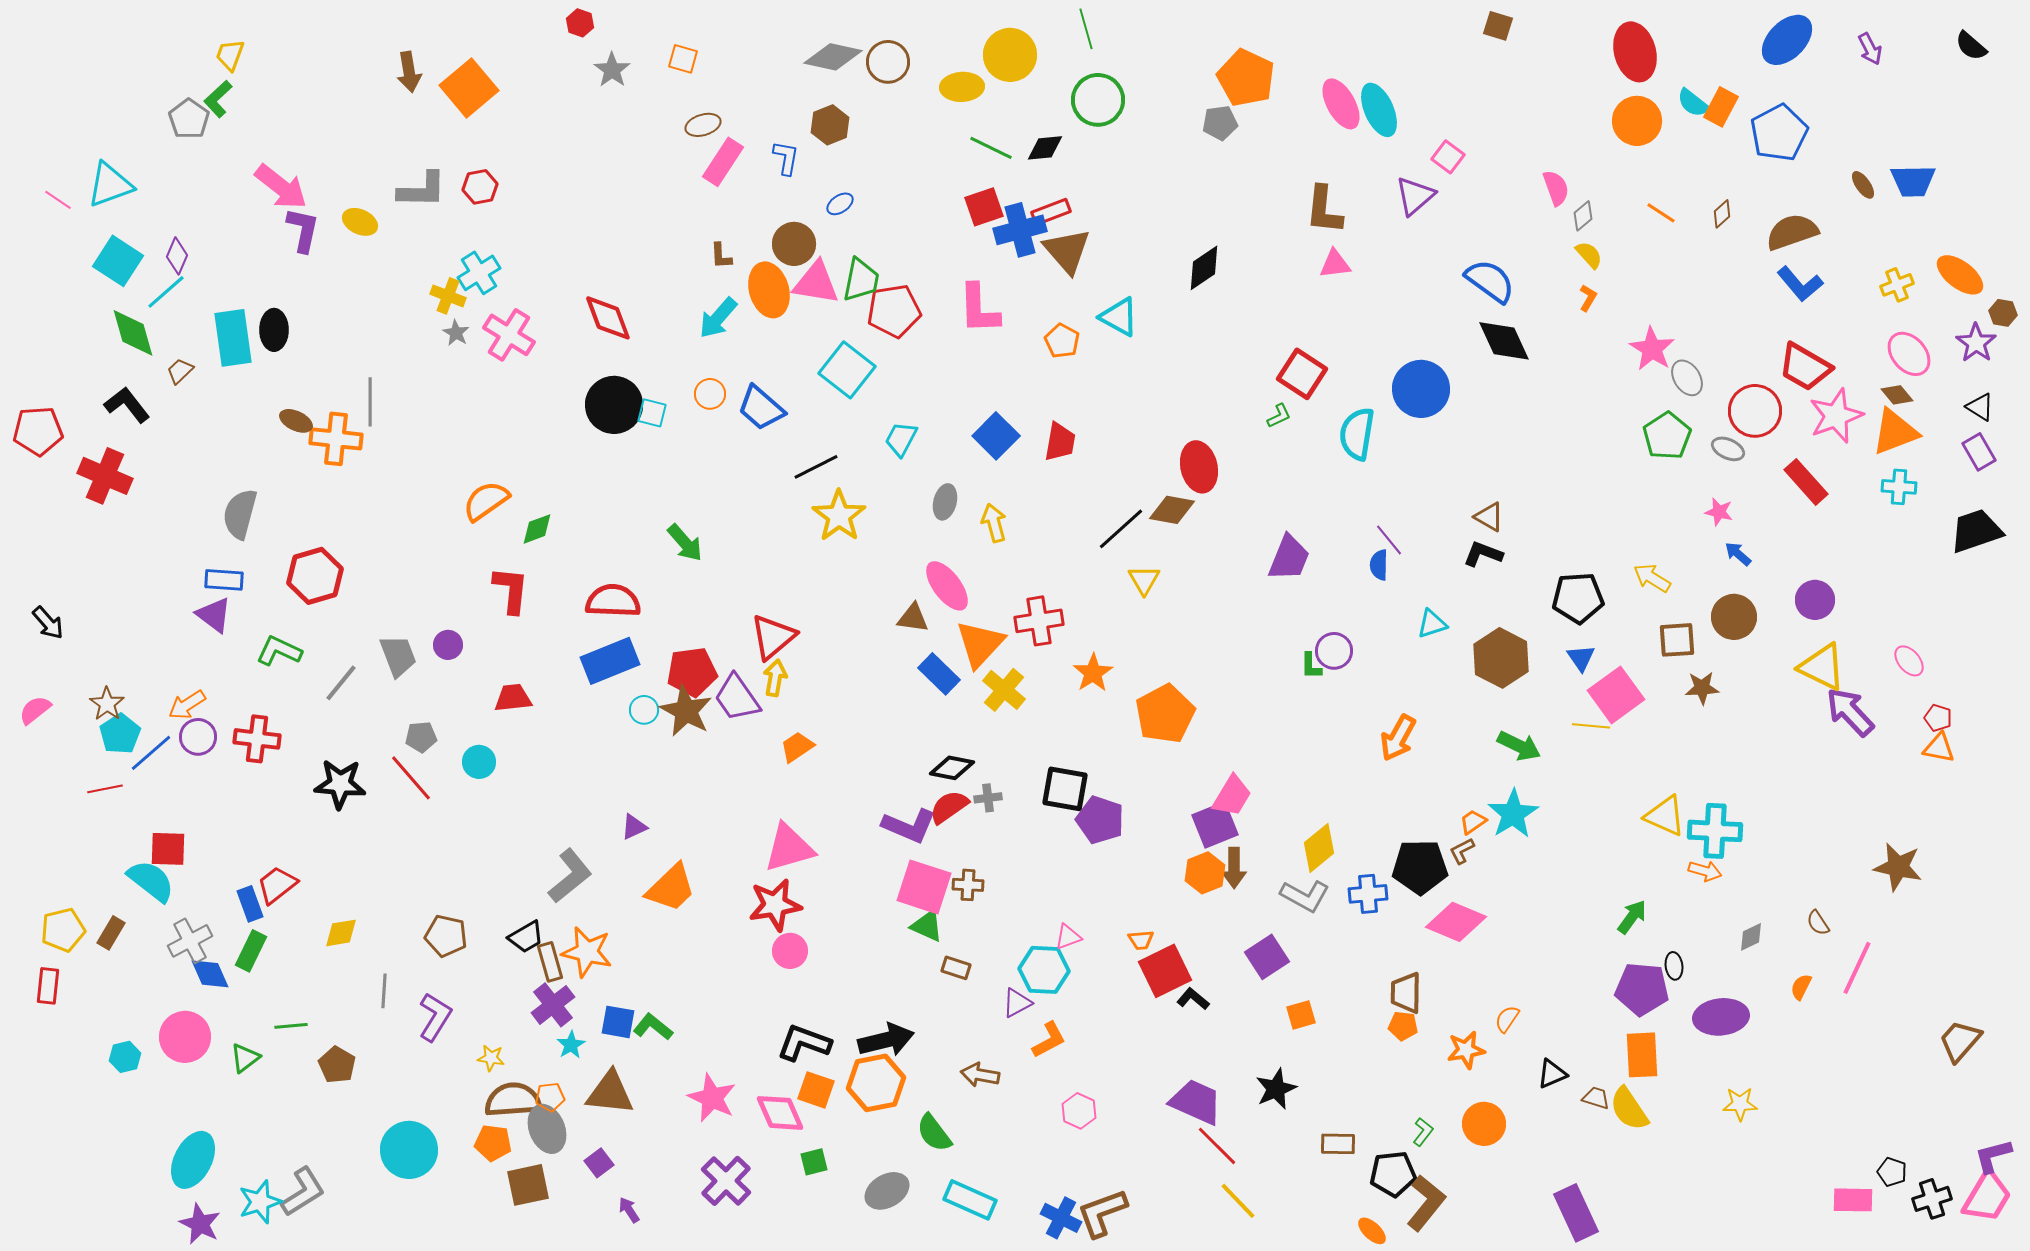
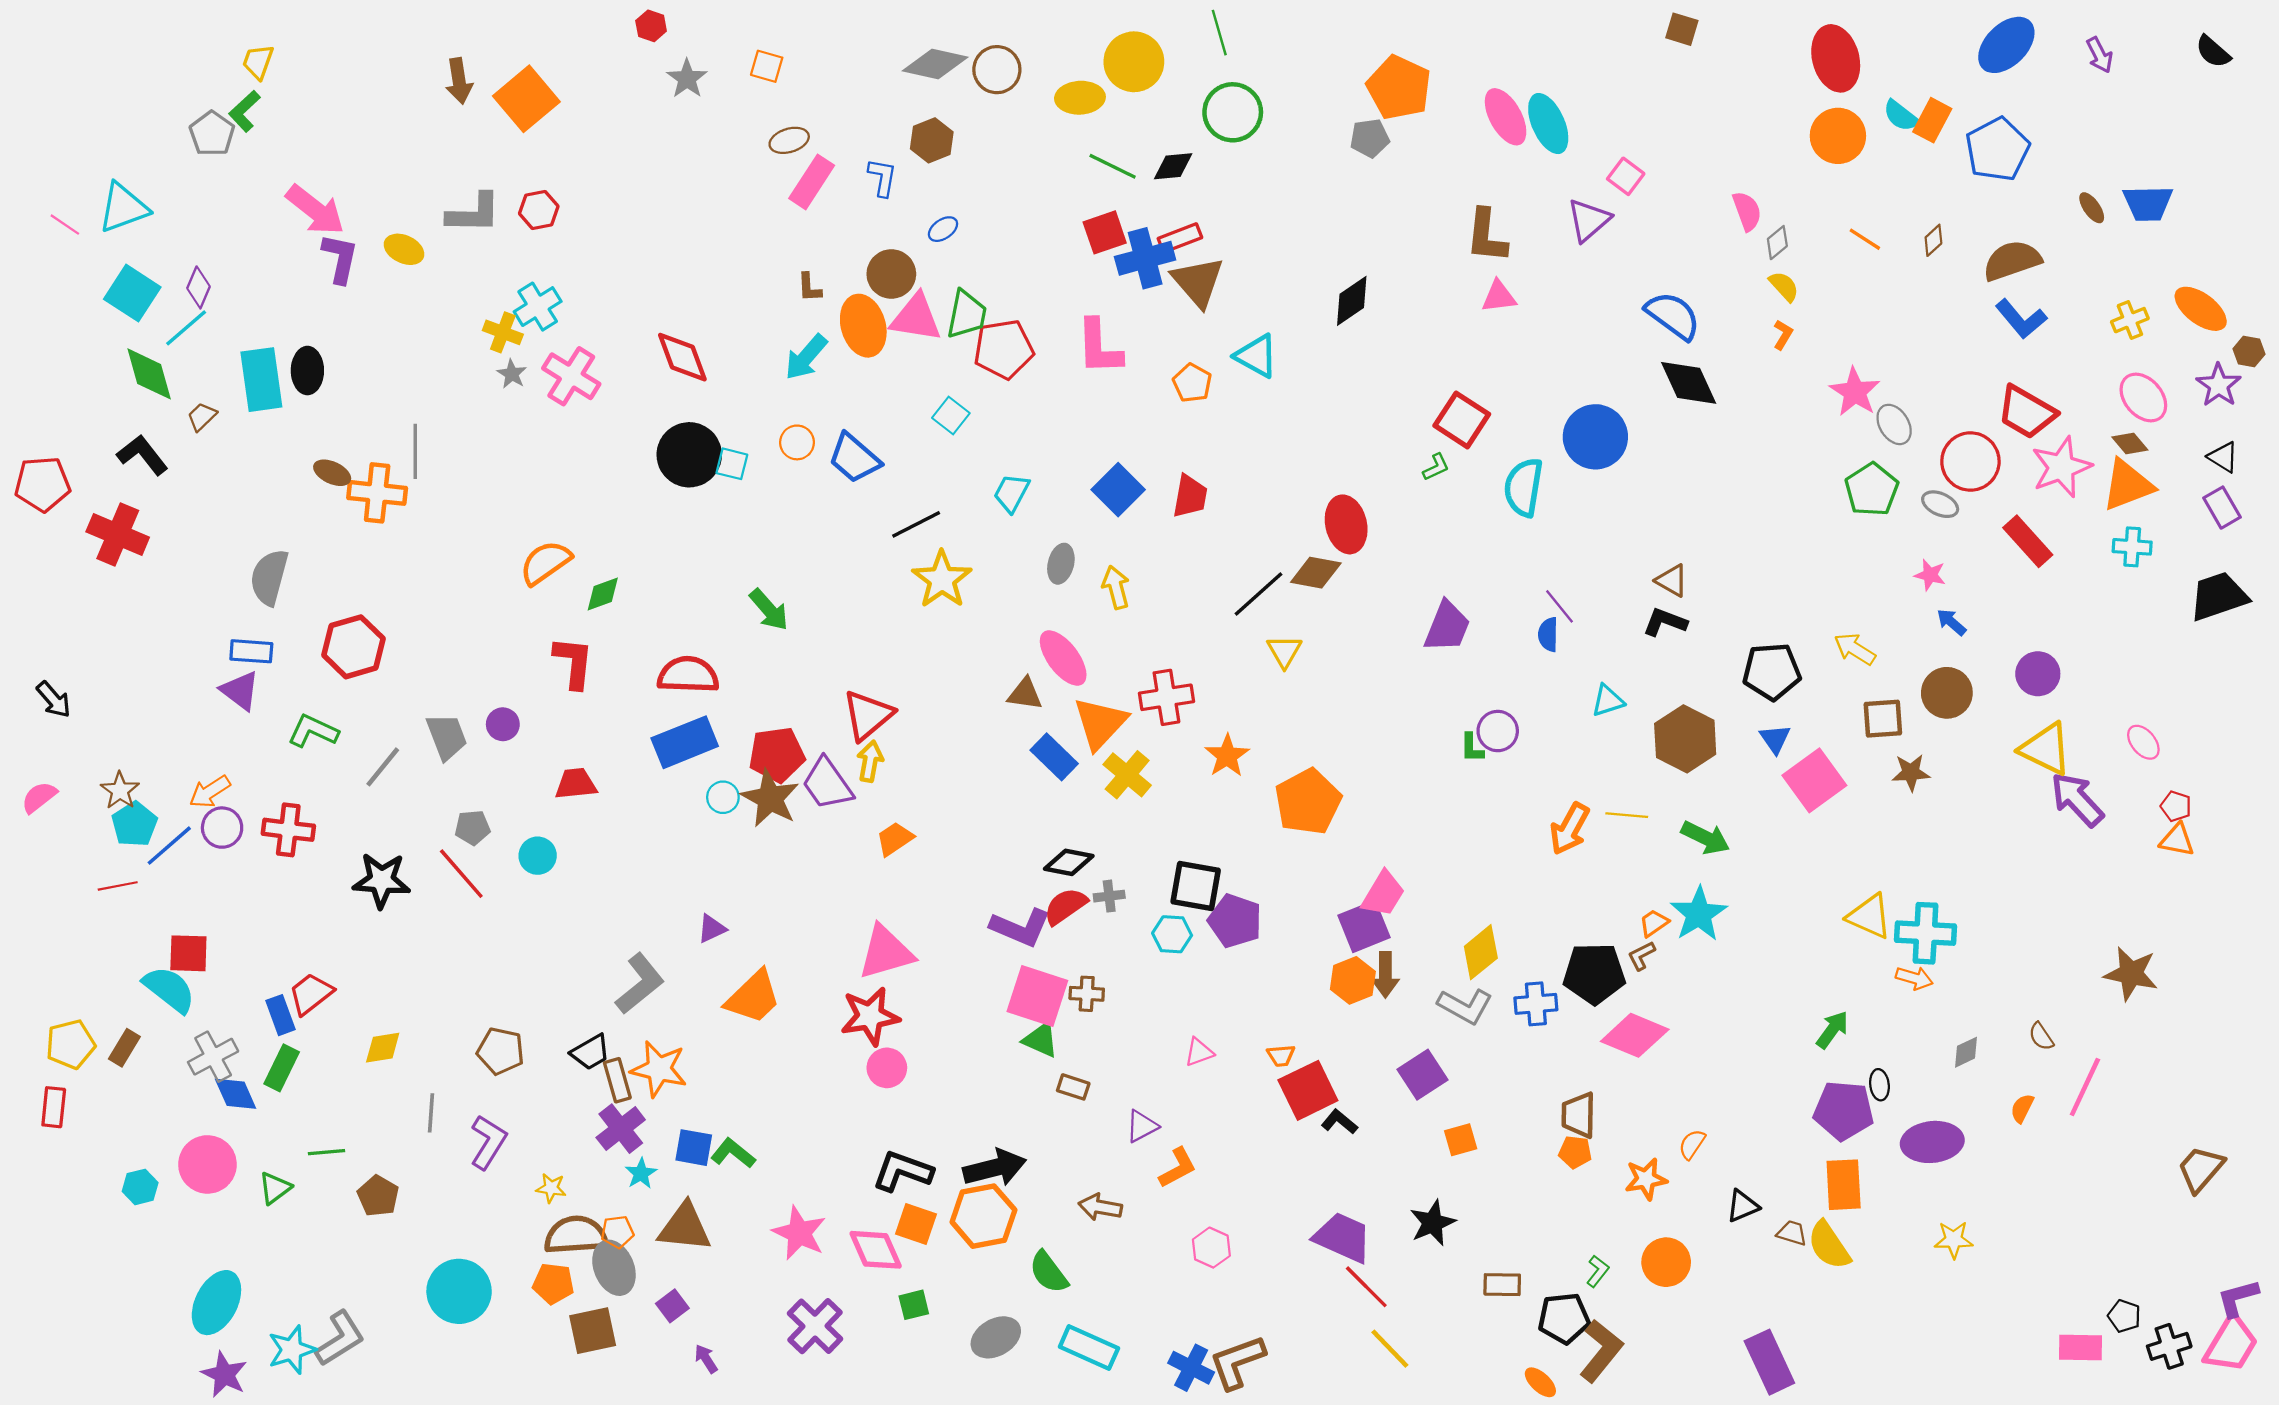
cyan square: (847, 370) -> (951, 415), size x0.6
yellow line: (1591, 726) -> (1627, 815), moved
cyan hexagon: (1044, 970) -> (1172, 934), moved, size x0.7

